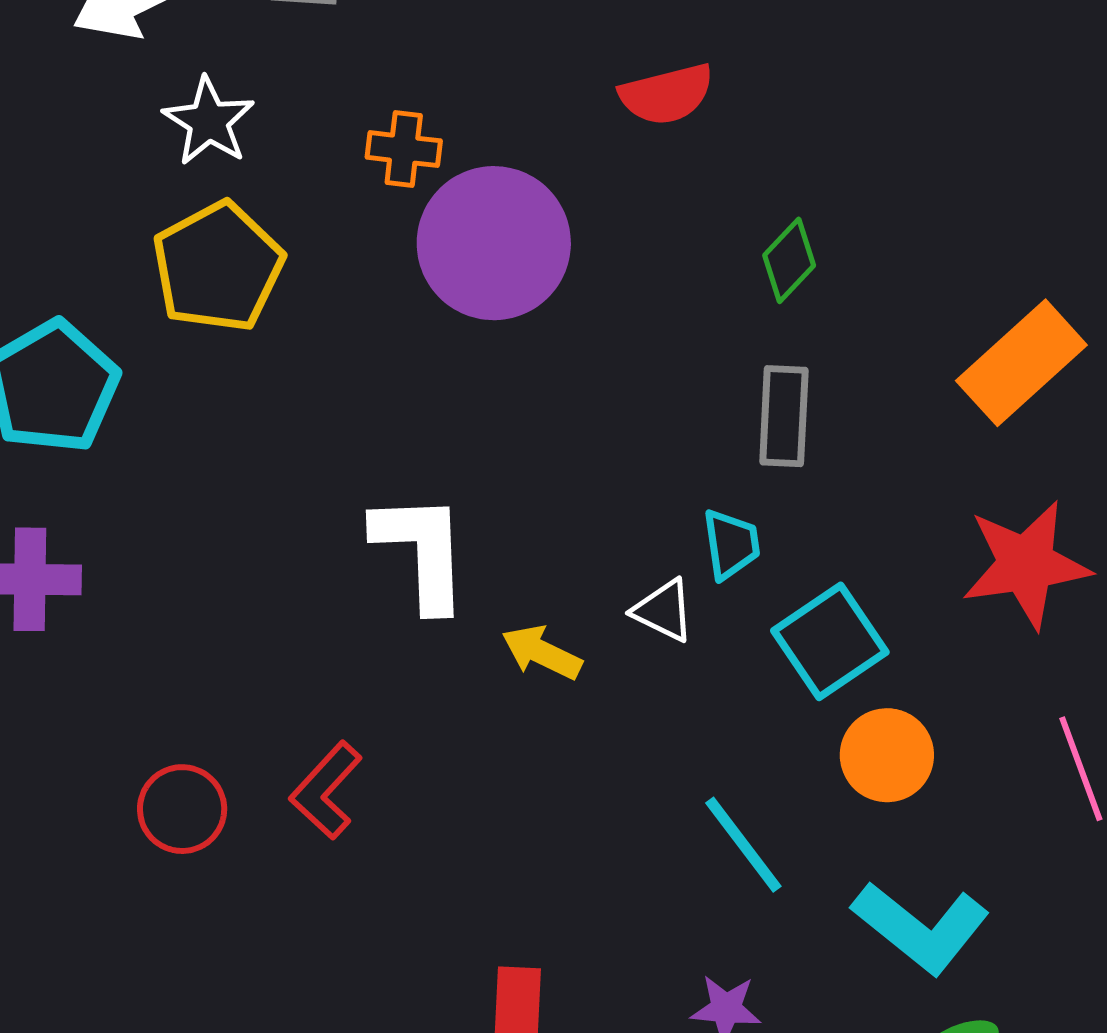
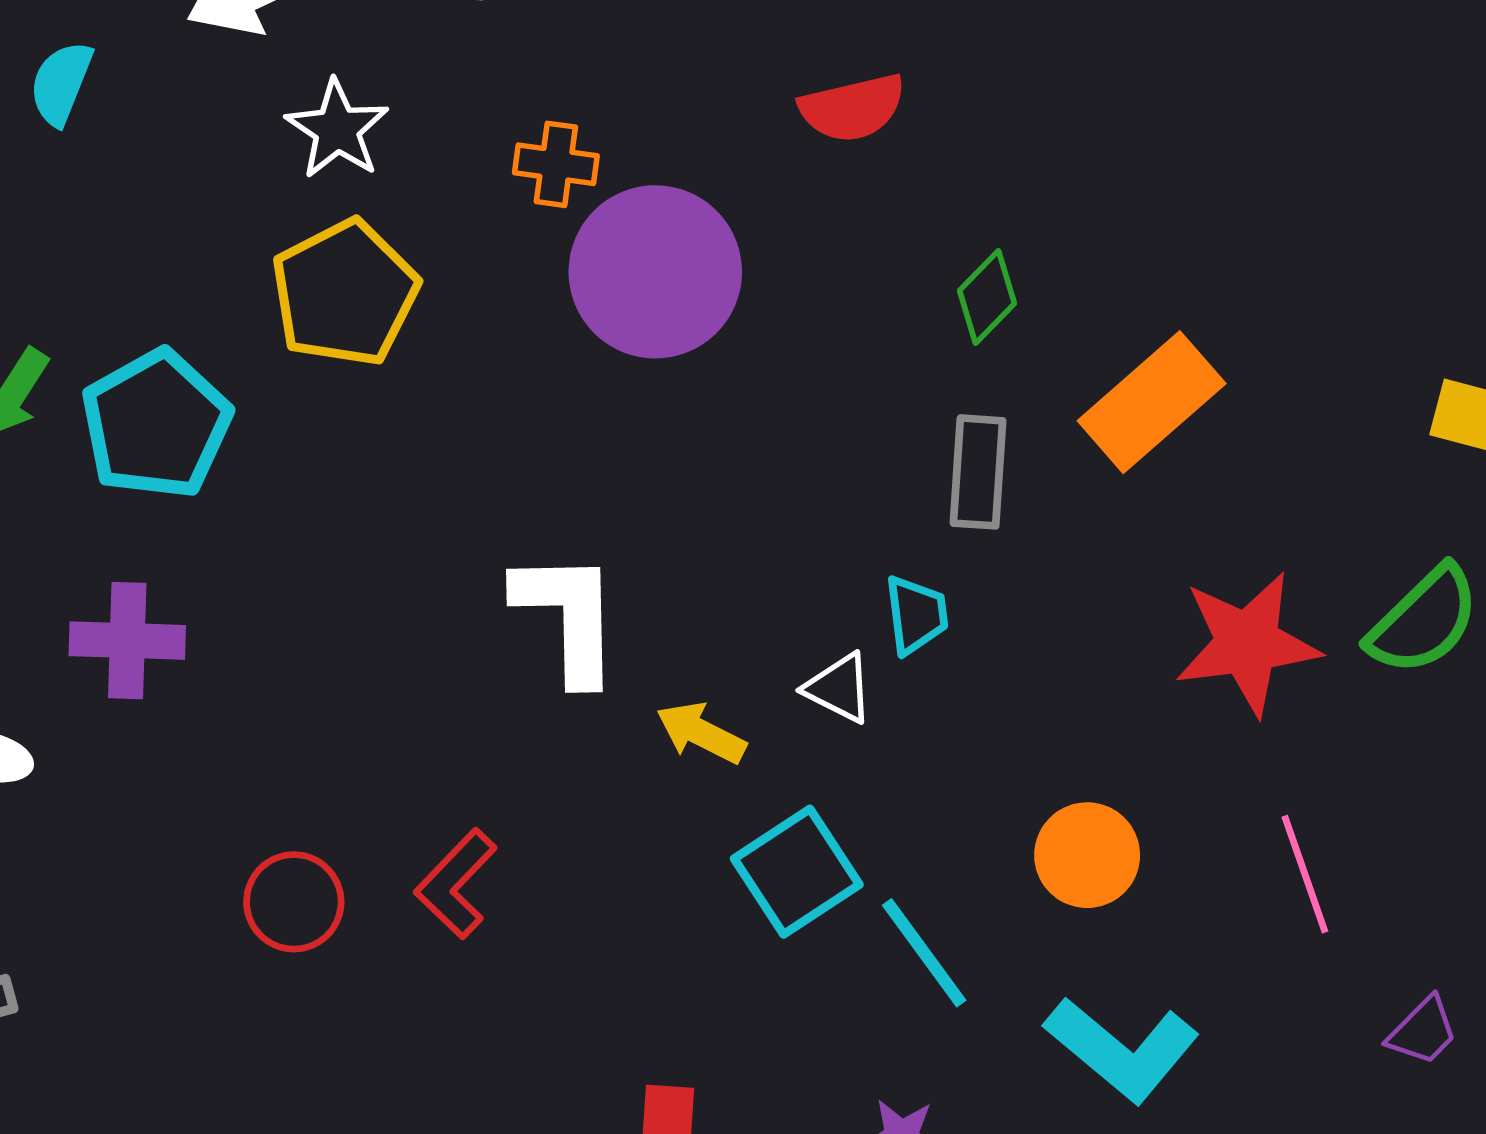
orange rectangle: (1021, 363) -> (1152, 402), moved
cyan square: (830, 641) -> (797, 872), moved

